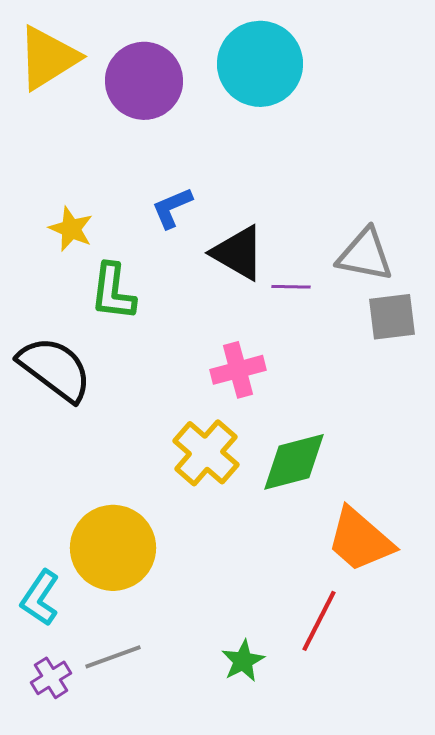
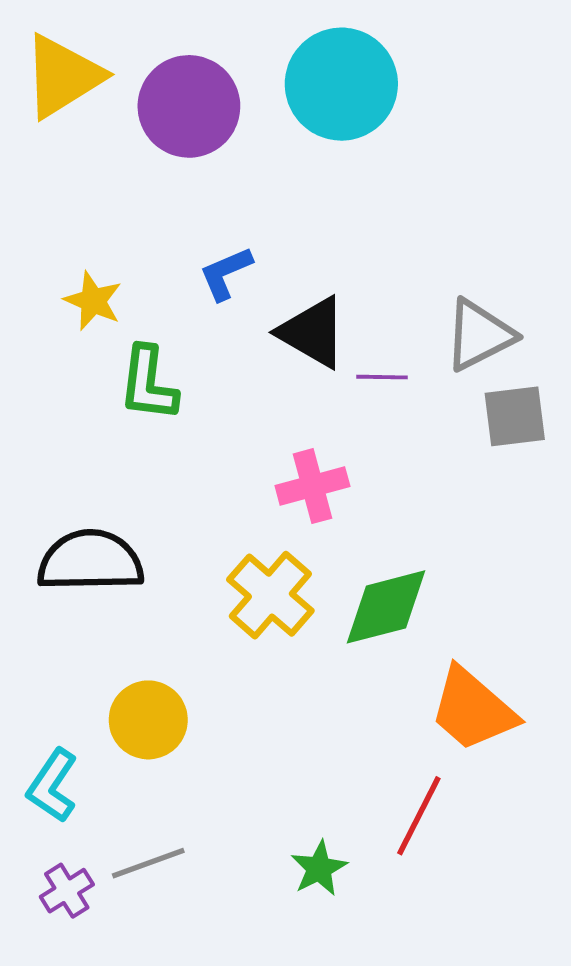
gray triangle: (365, 255) -> (479, 335), turned -38
black semicircle: (55, 369) -> (90, 561), moved, turned -38
yellow circle: (113, 548) -> (148, 720), size x0.7

